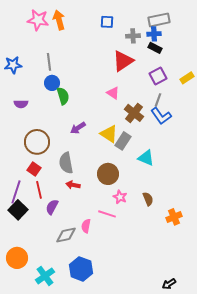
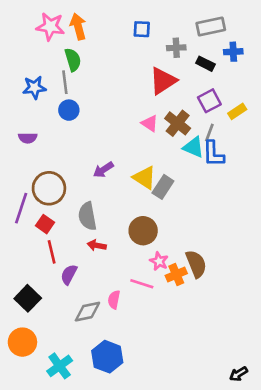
blue cross: (154, 34) -> (233, 52), moved
blue star: (13, 65) -> (34, 88), moved
yellow rectangle: (187, 78) -> (237, 111), moved
green semicircle: (63, 96) -> (73, 60), moved
brown cross: (134, 113) -> (178, 123), moved
blue L-shape: (161, 116) -> (213, 154), turned 35
cyan triangle: (146, 158) -> (193, 147), moved
purple line: (16, 192) -> (21, 208), moved
brown semicircle: (148, 199) -> (196, 264), size x1.5
black square: (18, 210) -> (28, 298), moved
orange cross: (174, 217) -> (176, 274), moved
black arrow: (169, 284) -> (239, 374), moved

